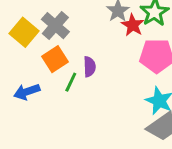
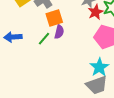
orange square: (55, 59) -> (54, 18), moved

